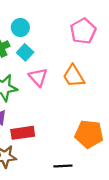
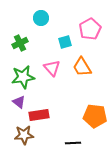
cyan circle: (20, 27) -> (41, 18), moved
cyan square: (25, 52) -> (65, 42), moved, turned 32

